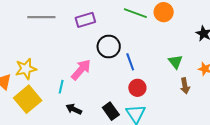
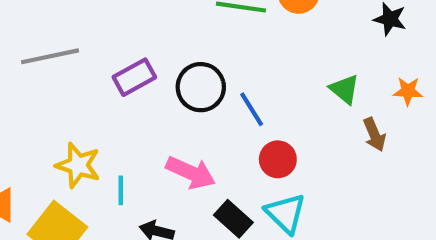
purple rectangle: (85, 20) -> (134, 77), moved
yellow star: (26, 69) -> (78, 165), moved, turned -30
pink arrow: (81, 70) -> (191, 173), moved, turned 85

